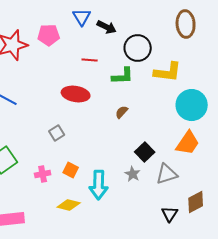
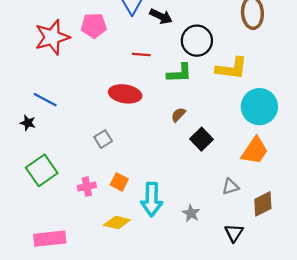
black square: (145, 152) -> (201, 139), moved
gray star: (133, 174) -> (191, 213), moved
gray triangle: (167, 174) -> (230, 187), size x0.7
brown diamond: (196, 202) -> (263, 204), moved

